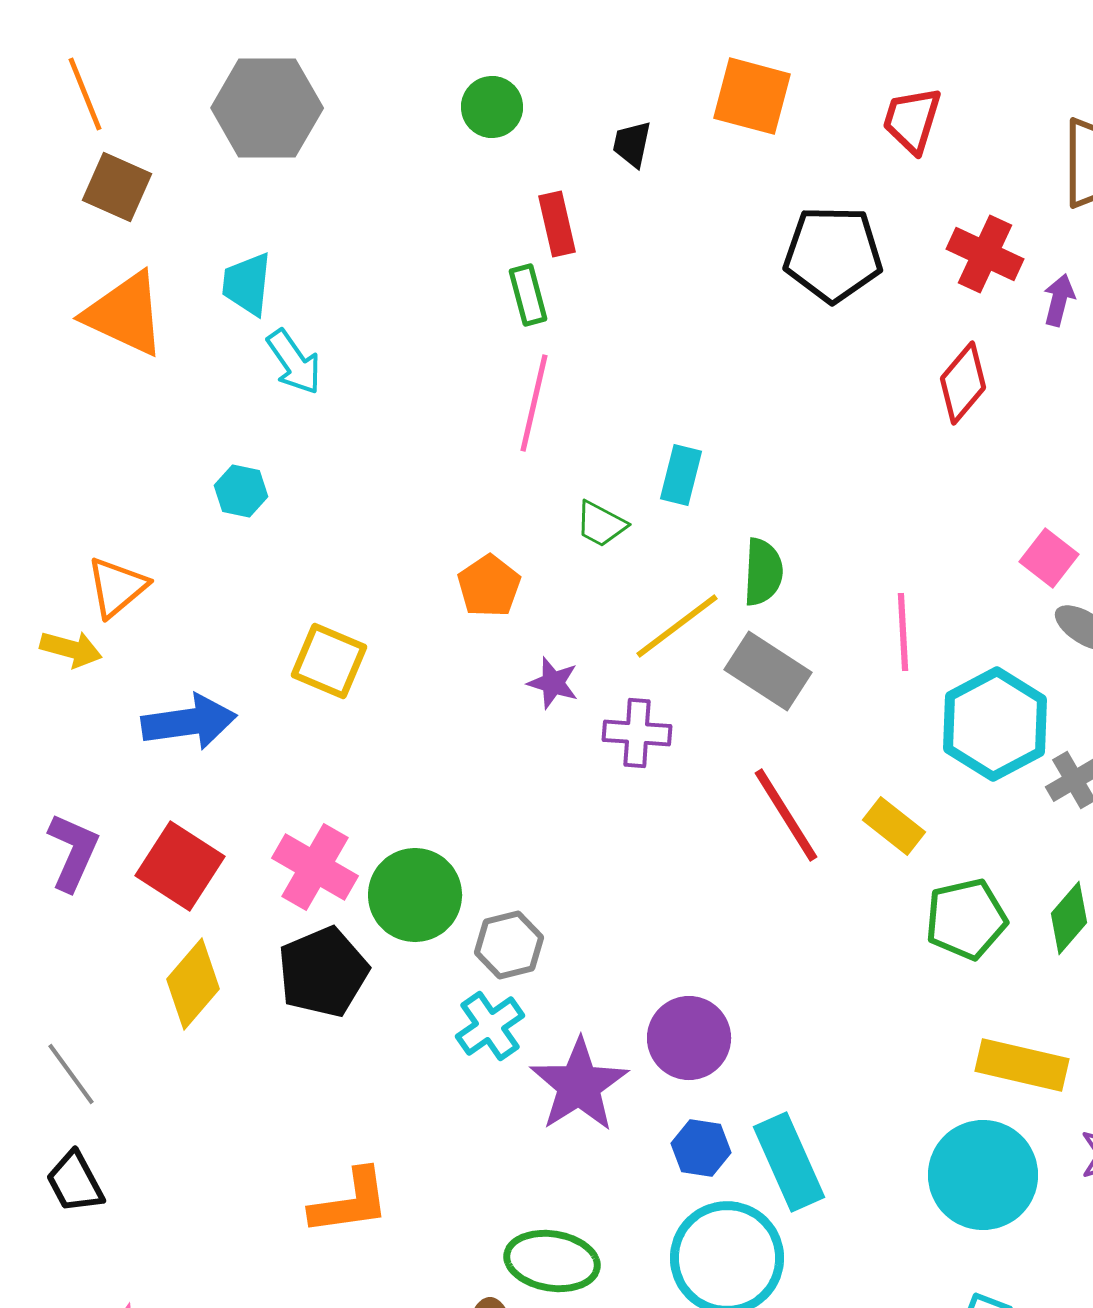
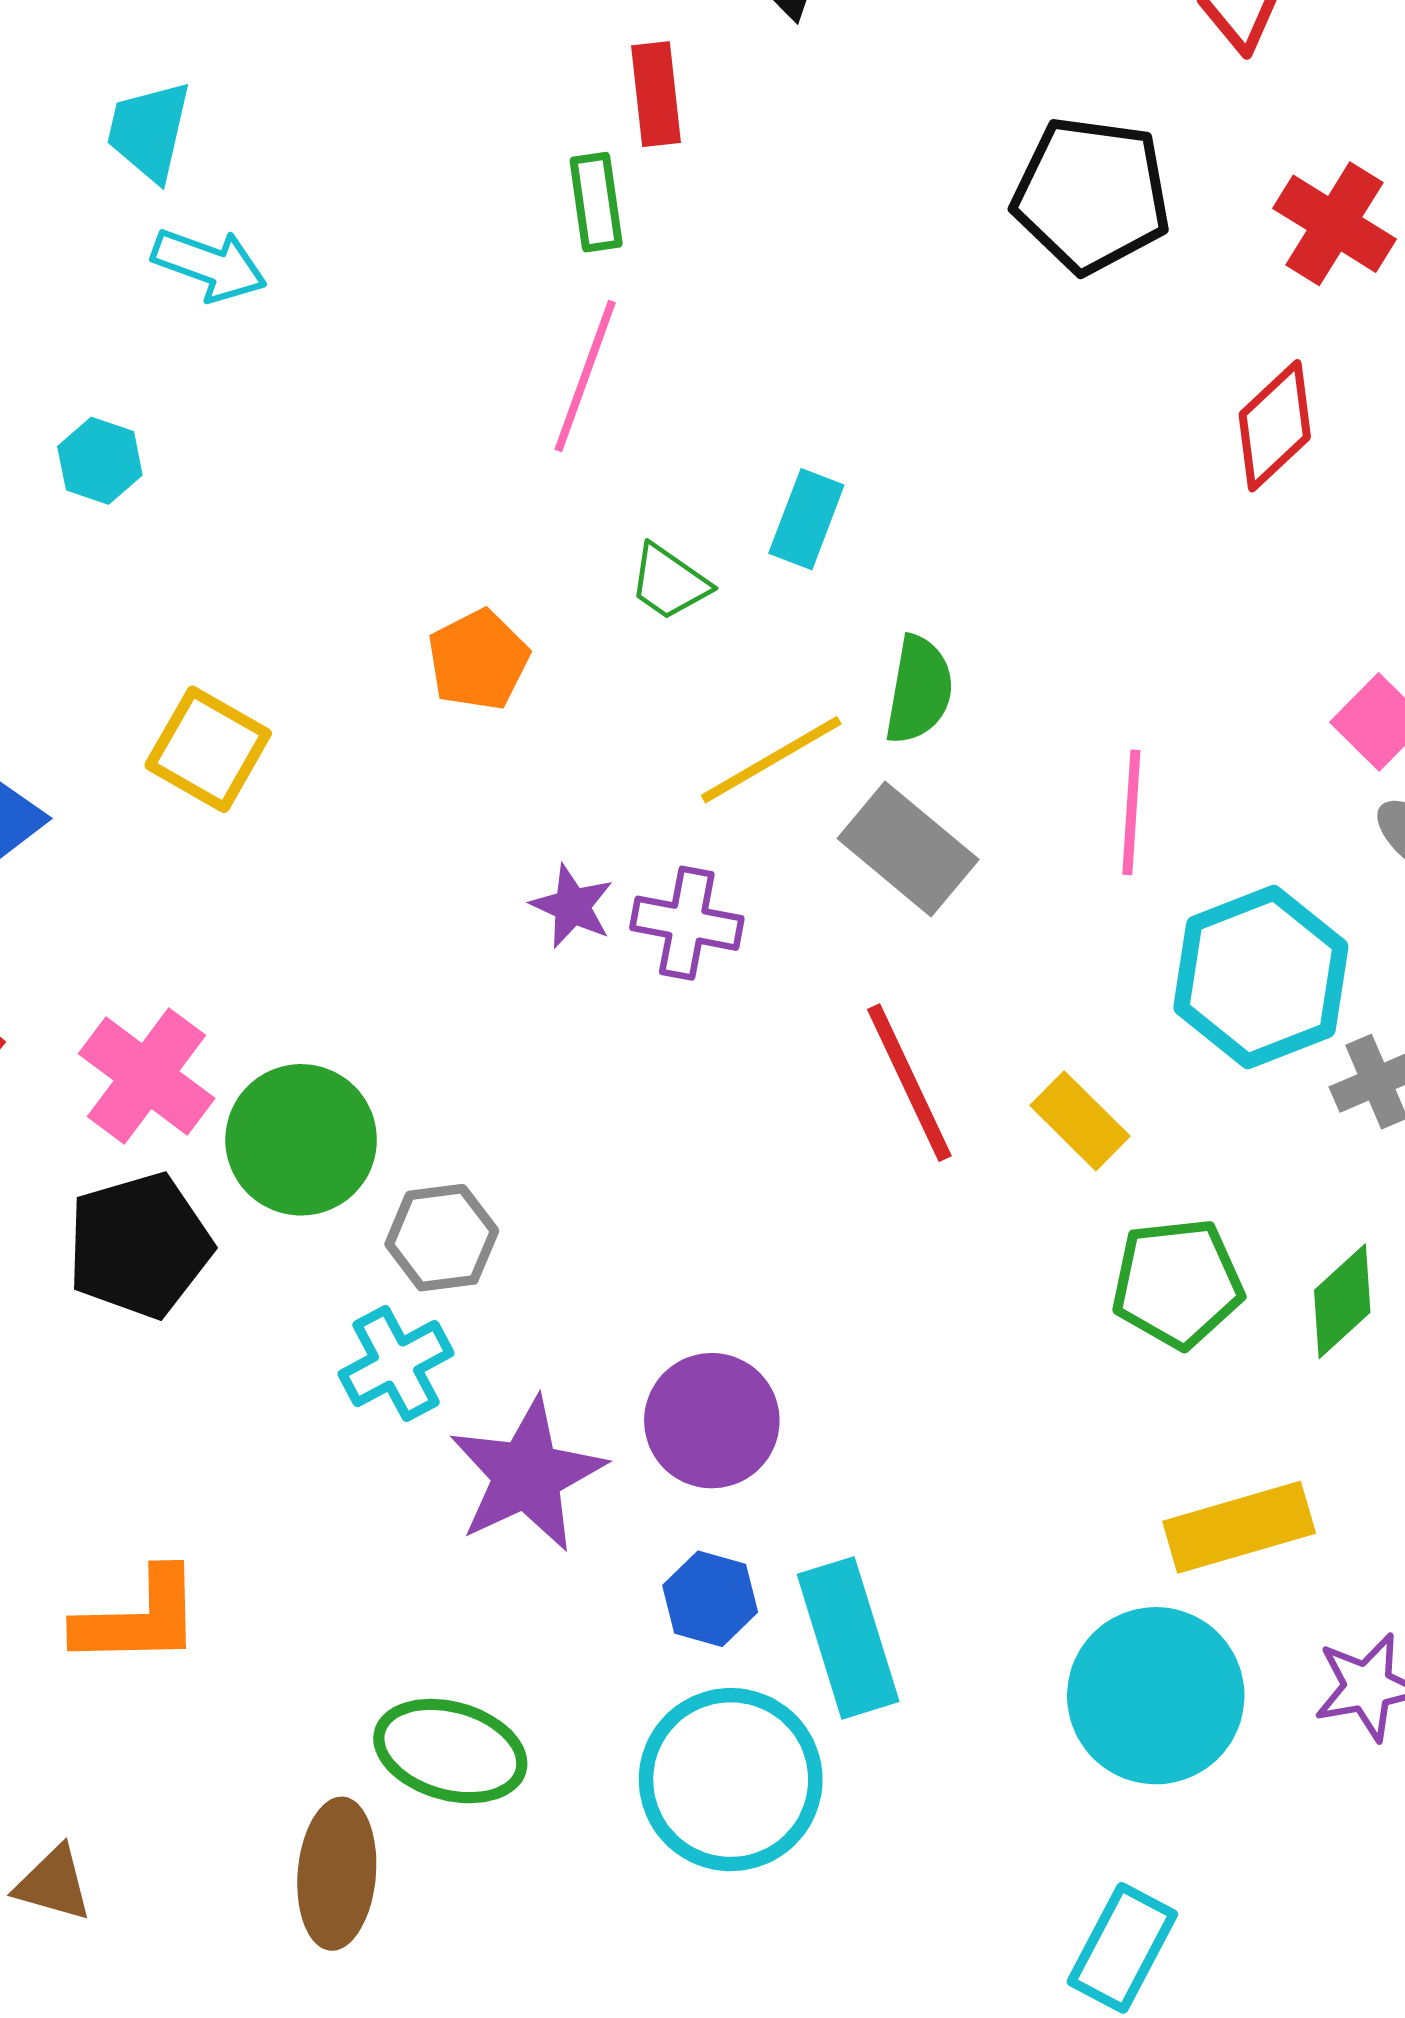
cyan arrow: (294, 362) -> (209, 265), turned -42
purple star: (553, 683) -> (572, 906), moved
yellow rectangle: (1022, 1065) -> (1239, 1527), turned -36

